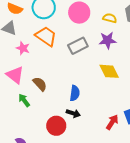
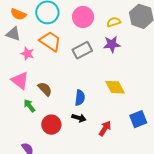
yellow semicircle: (110, 18) -> (114, 22), turned -32
yellow diamond: (109, 71) -> (115, 87), moved
red arrow: (112, 122) -> (105, 128), moved
red circle: (56, 126) -> (51, 125), moved

